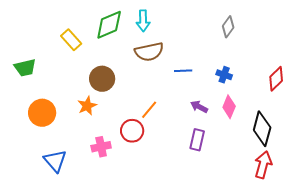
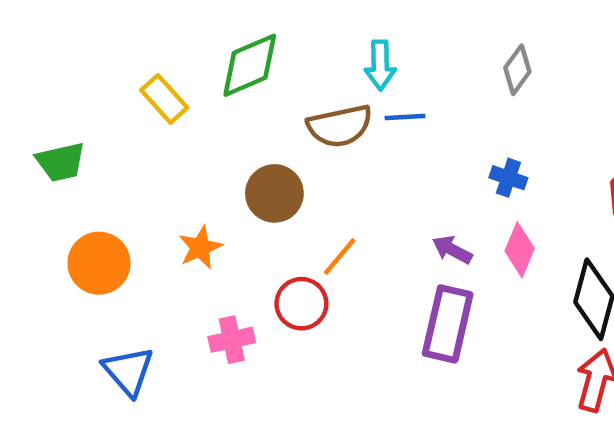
cyan arrow: (143, 21) -> (380, 65), moved
blue line: (183, 71) -> (405, 117), moved
brown circle: (102, 79) -> (274, 193), moved
purple rectangle: (197, 140) -> (448, 324), size x1.5

